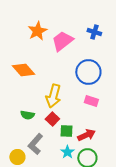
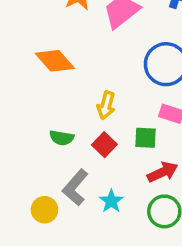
yellow arrow: (53, 96) -> (106, 105), size x0.7
green square: (66, 131) -> (146, 138), moved
cyan star: (67, 152) -> (111, 201), moved

